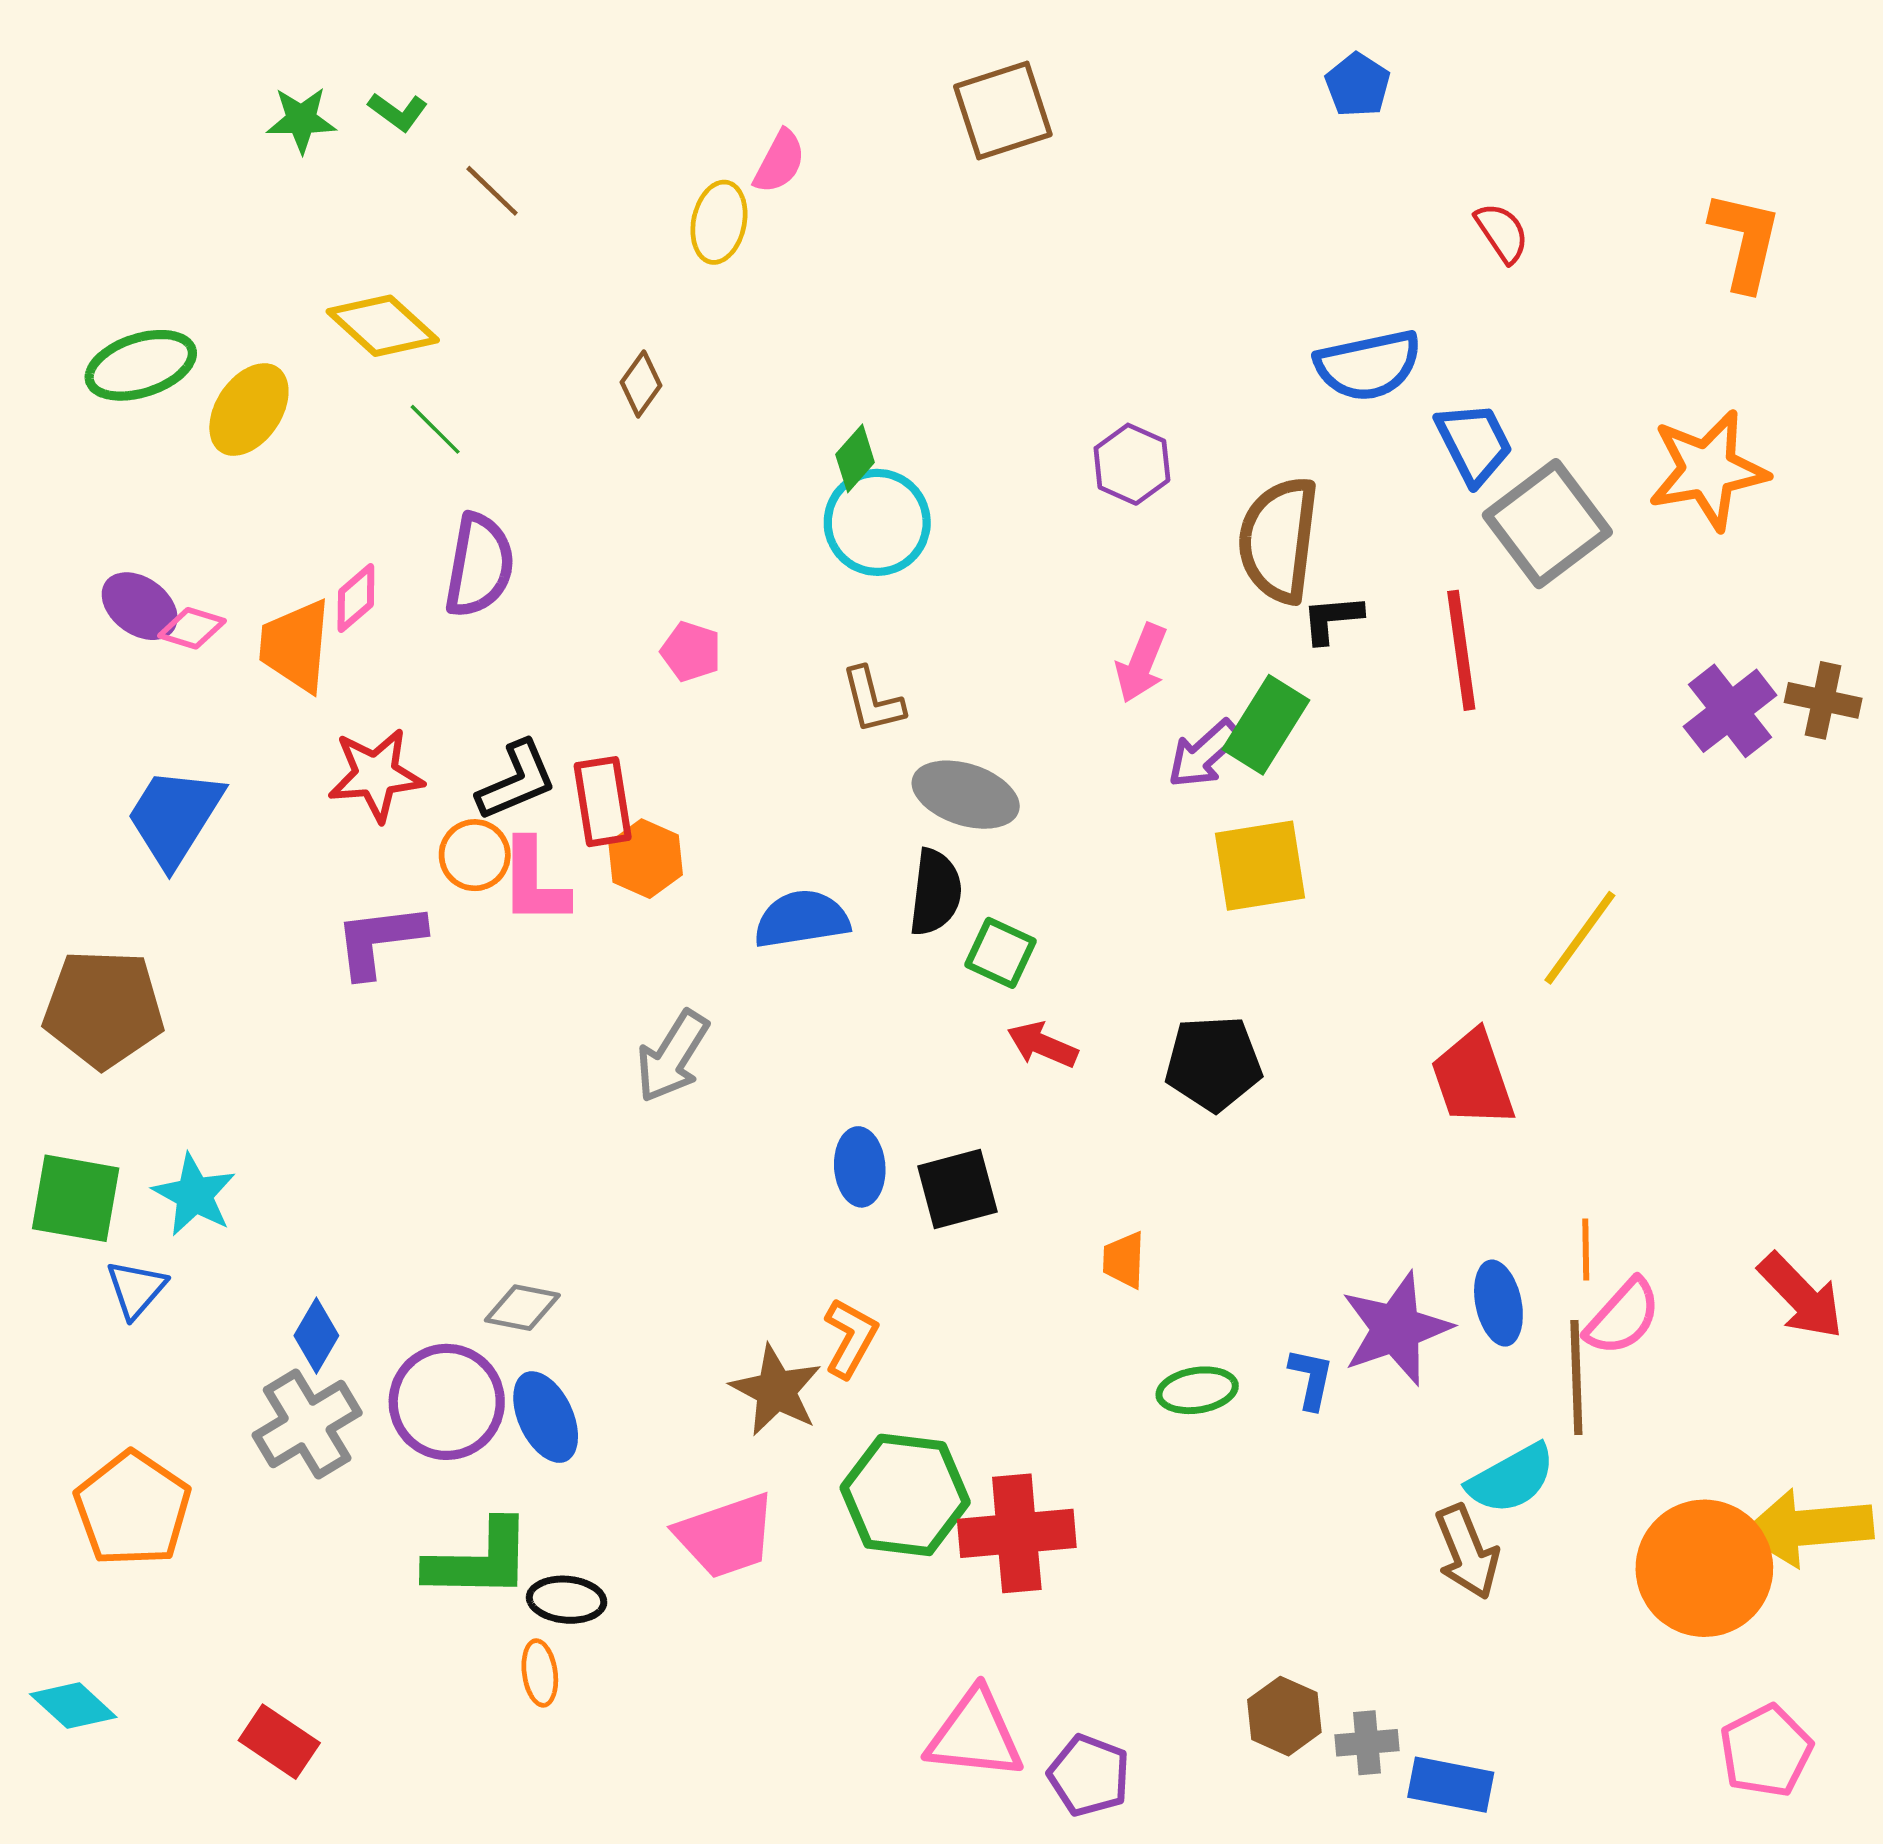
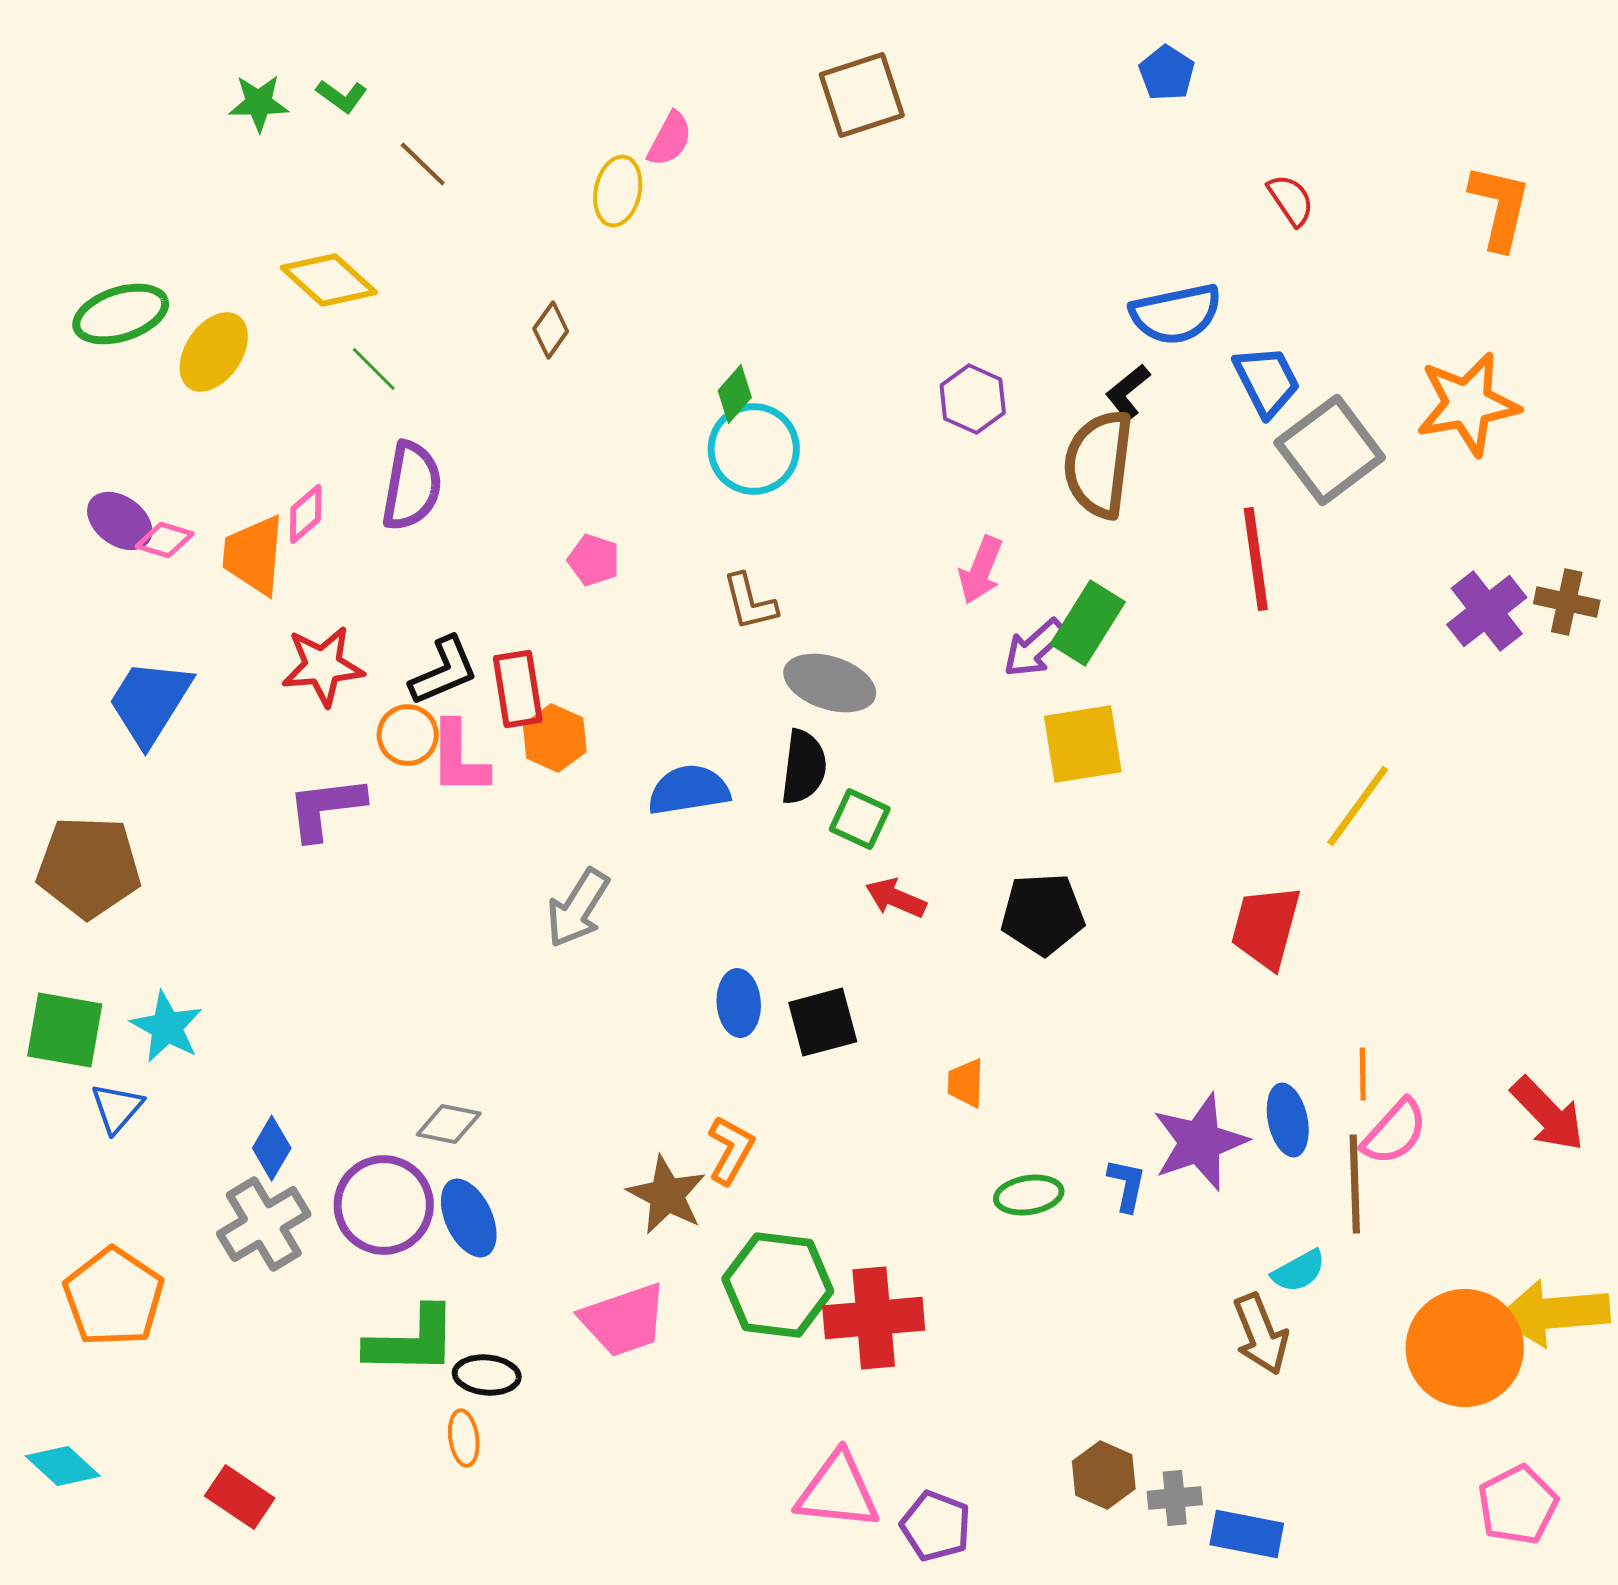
black L-shape: (1332, 619) -> (1128, 392), moved, turned -34
red trapezoid: (1473, 1078) -> (1266, 927), turned 34
cyan semicircle: (1511, 1479) -> (1299, 1271), size x0.7

